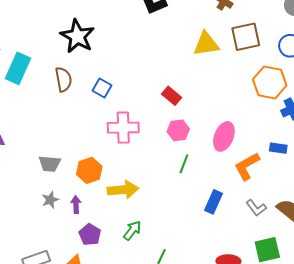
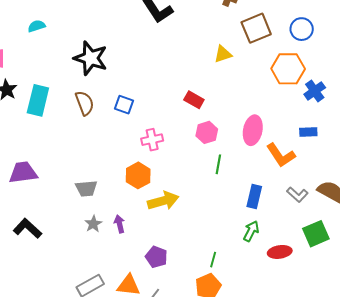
yellow triangle: (206, 44) -> (223, 54), moved, size x0.7
pink cross: (123, 128) -> (152, 140), size x0.7
orange L-shape: (247, 166) -> (281, 155), turned -84
orange hexagon: (89, 170) -> (138, 175), moved
green arrow: (132, 230) -> (251, 231), moved
purple pentagon: (90, 235) -> (156, 257), moved

